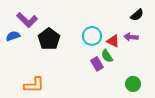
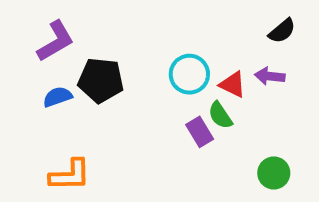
purple L-shape: (27, 20) -> (56, 41), turned -75
blue semicircle: (13, 36) -> (58, 97), moved
black pentagon: (49, 39) -> (101, 80), turned -30

